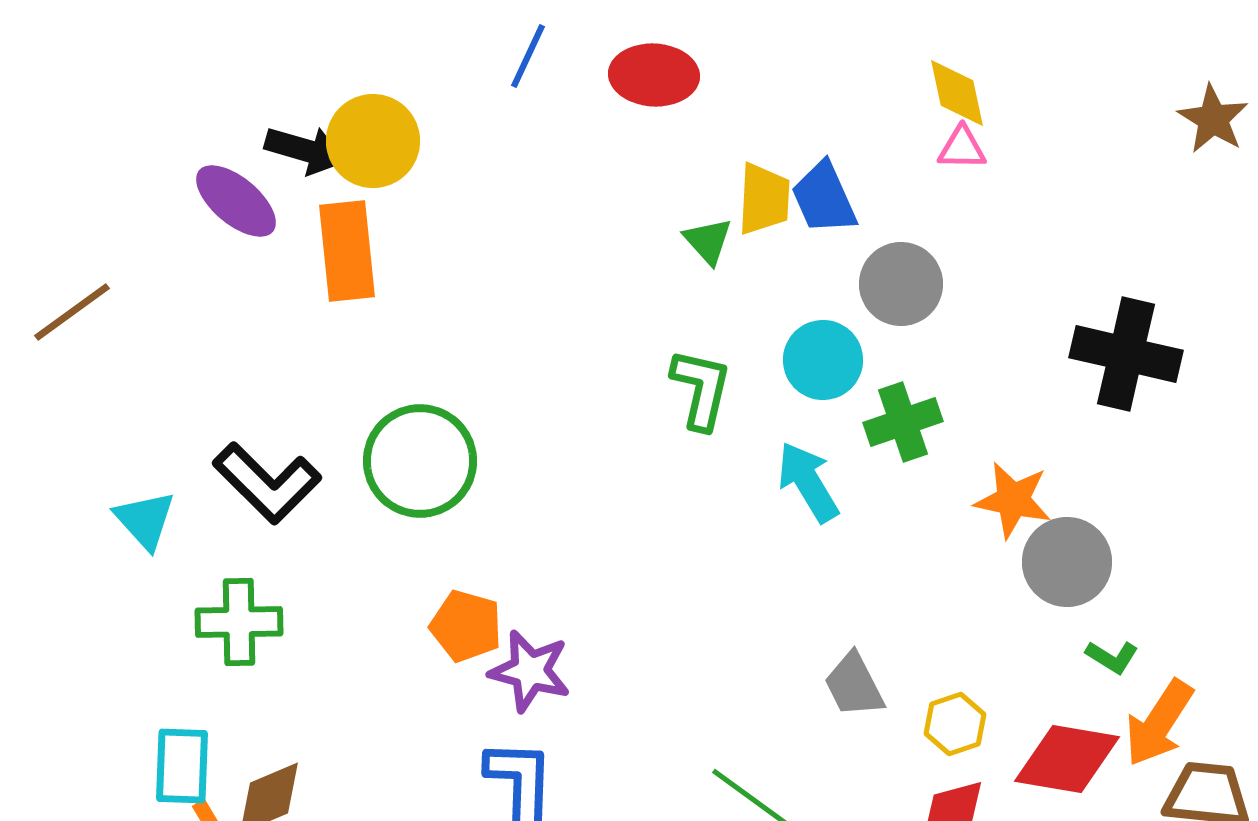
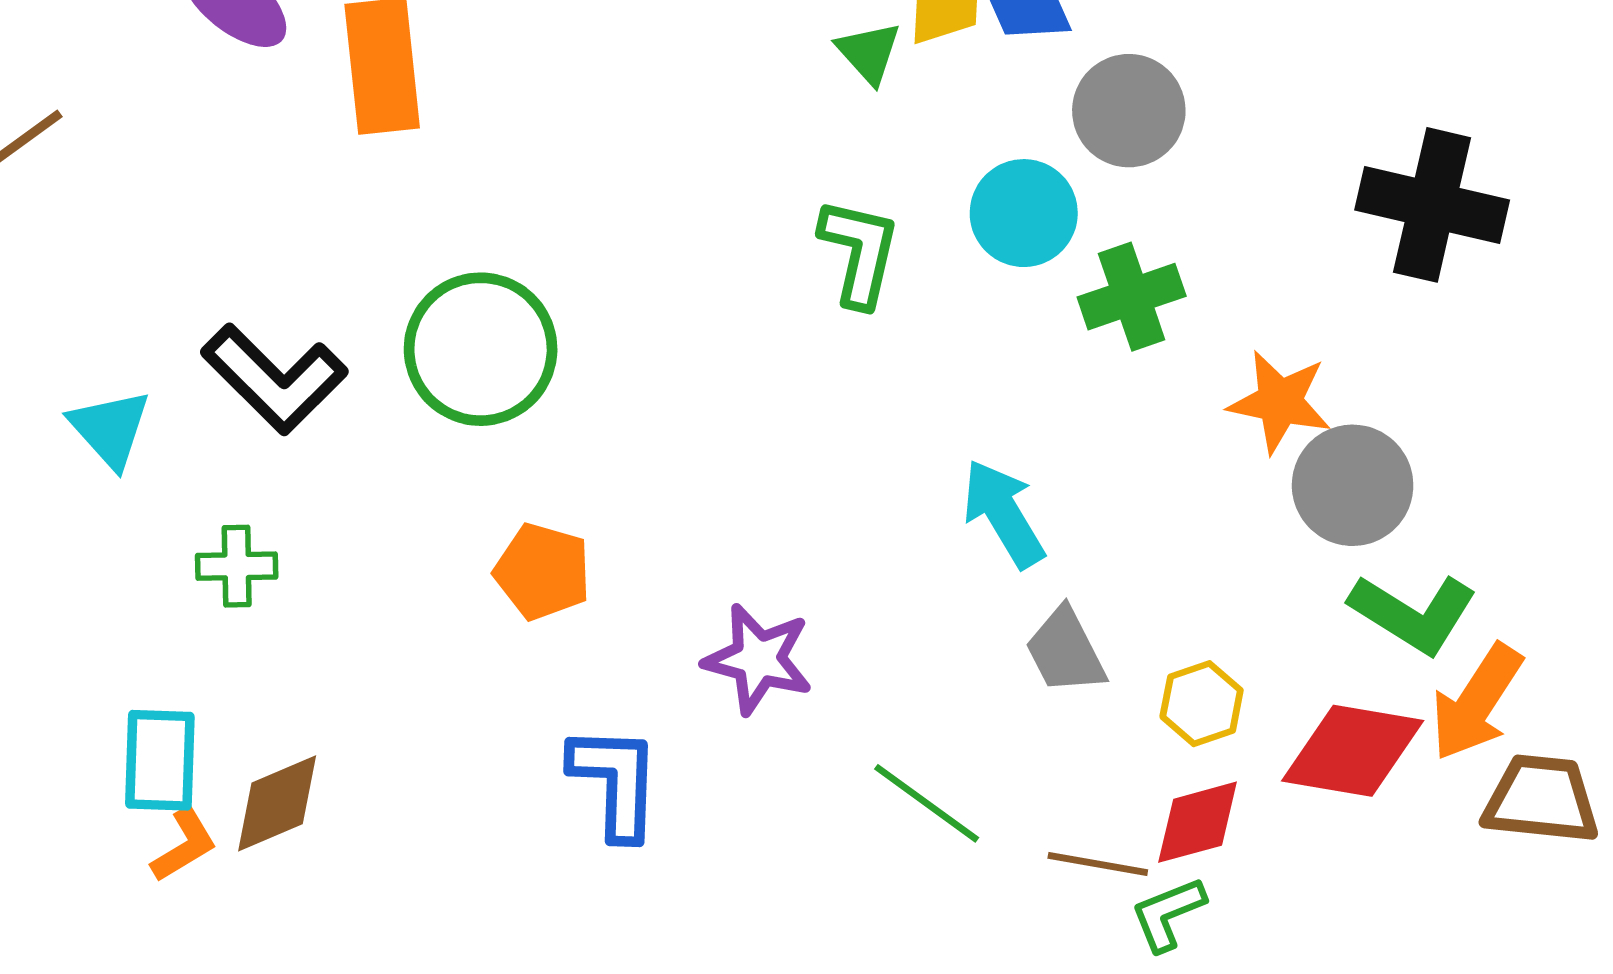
cyan arrow: (808, 482) -> (1003, 514), moved
green cross: (239, 622) -> (237, 566), size x0.7
green L-shape: (1112, 657) -> (1413, 613), size x1.8
purple star: (530, 671) -> (758, 659), moved

